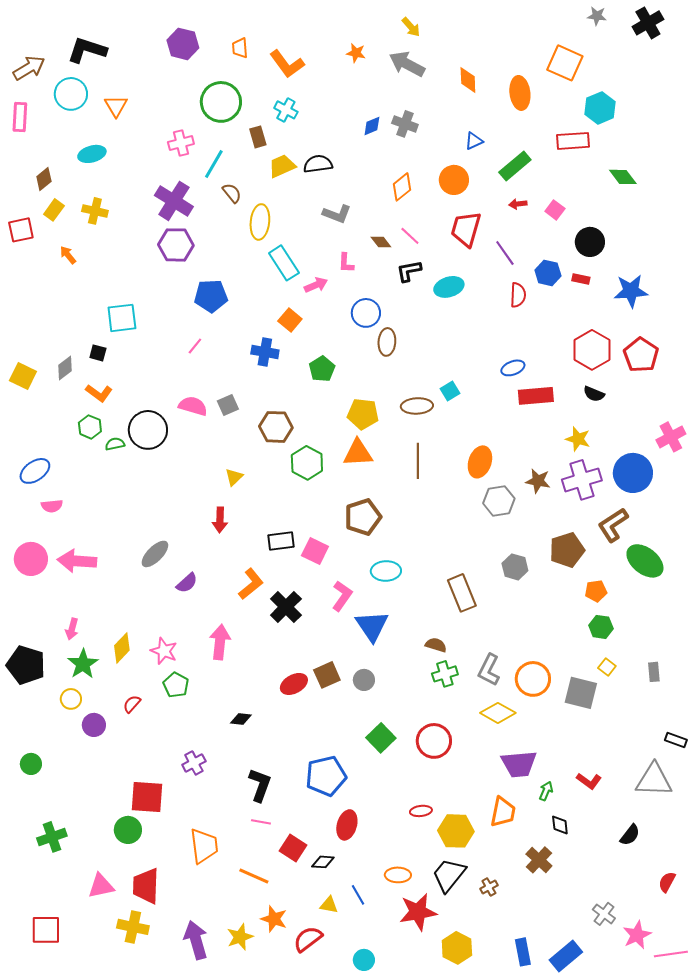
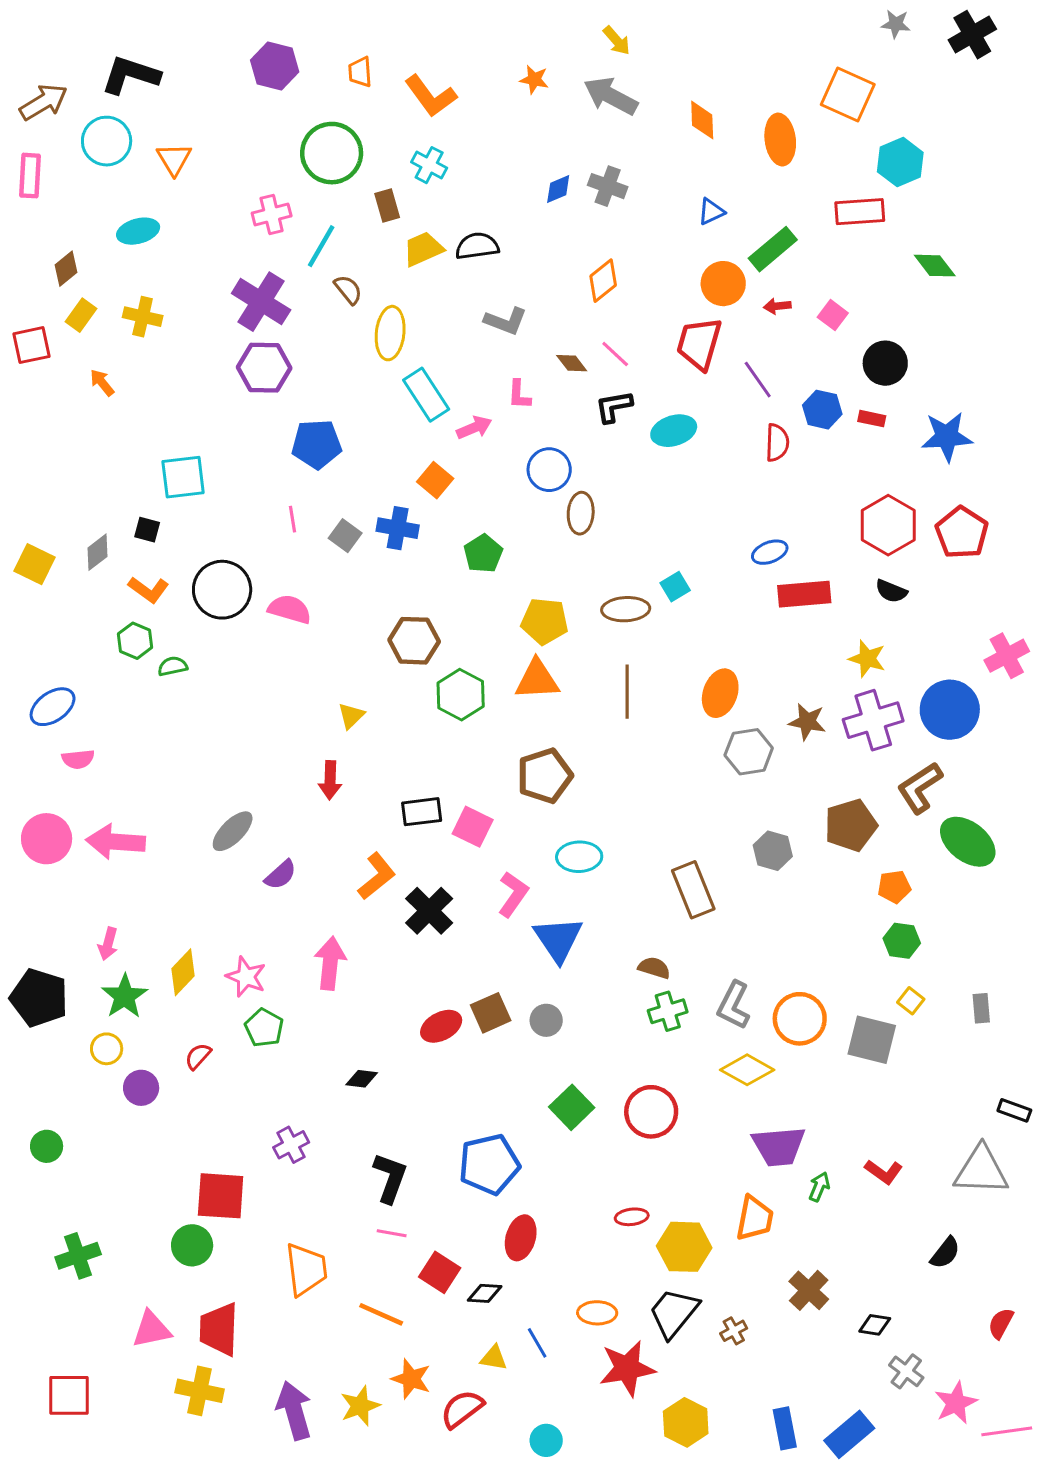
orange circle: (454, 180) -> (723, 284), moved
pink line: (195, 346) -> (293, 519), turned -48
gray square: (228, 405) -> (345, 536), moved, turned -30
black circle: (148, 430) -> (222, 590), moved
black diamond: (560, 825) -> (875, 1325), moved, turned -75

